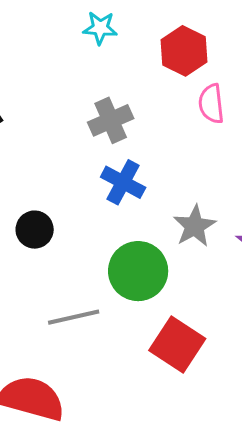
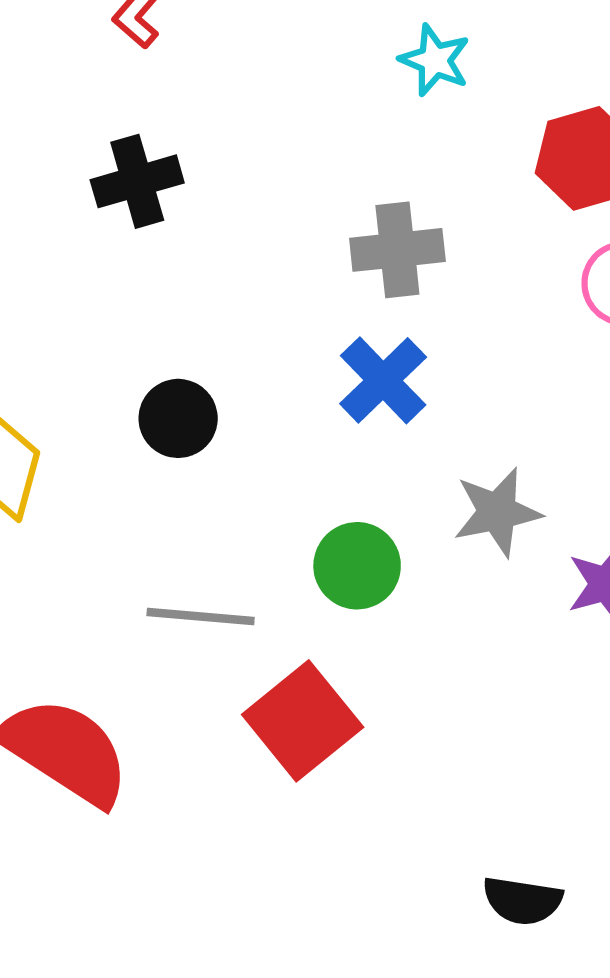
green circle: (138, 271) -> (357, 566), size x0.7
red square: (177, 344) -> (303, 721), moved

